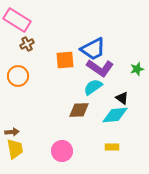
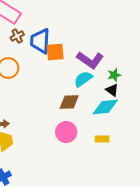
blue trapezoid: (93, 49) -> (40, 41), moved, turned 120
green star: (137, 69) -> (114, 75), moved
pink circle: (62, 151) -> (66, 132), moved

